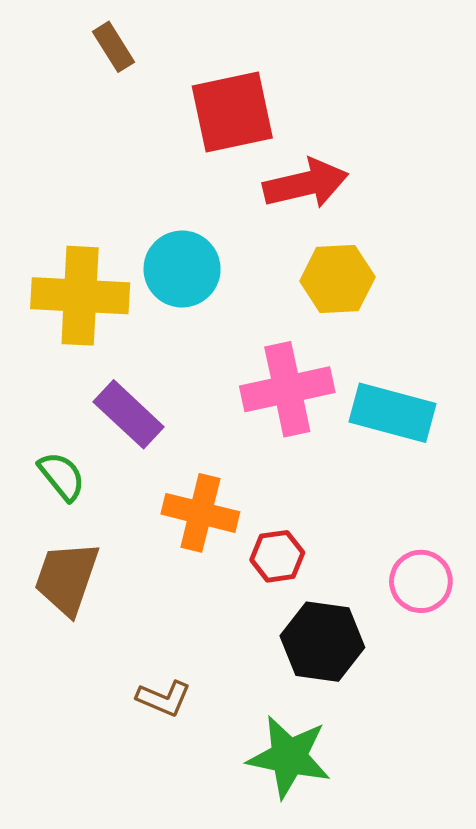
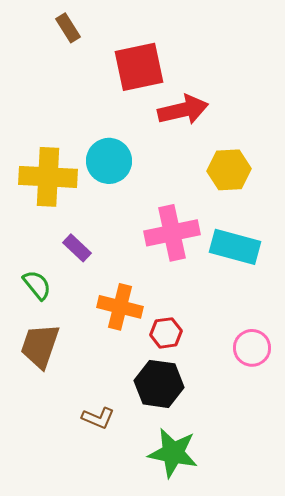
yellow hexagon: (337, 279) -> (229, 170), moved
purple rectangle: (129, 414) -> (77, 248), size x0.7
black hexagon: (322, 642) -> (159, 384), moved

